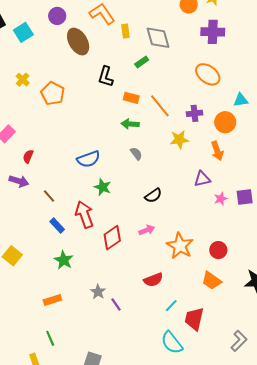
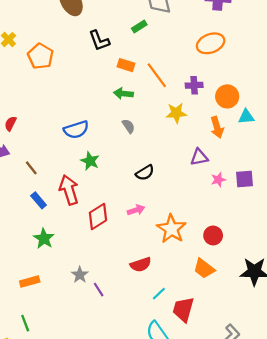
orange ellipse: (208, 74) -> (211, 43), turned -60
black L-shape: (106, 77) -> (99, 41), turned -40
cyan triangle: (241, 100) -> (246, 117), moved

